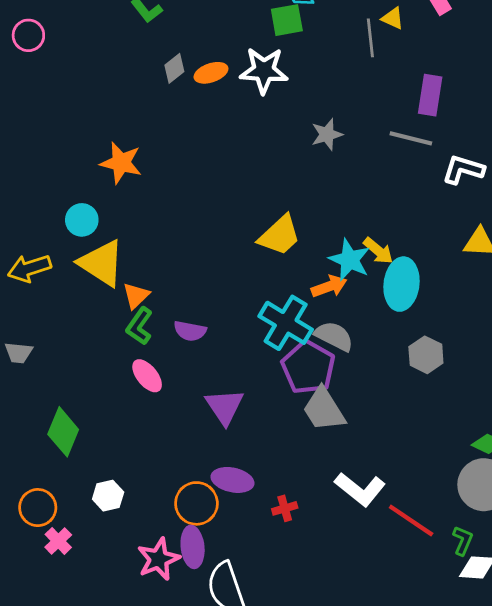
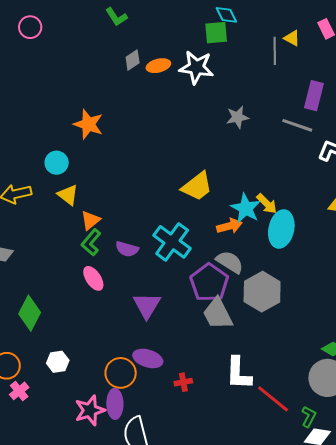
yellow triangle: (102, 263) -> (68, 195), size x0.6
cyan cross: (286, 323) -> (172, 242), moved
gray hexagon: (426, 355) -> (262, 292), moved, size x1.5
white L-shape: (360, 489) -> (239, 373), turned 48

